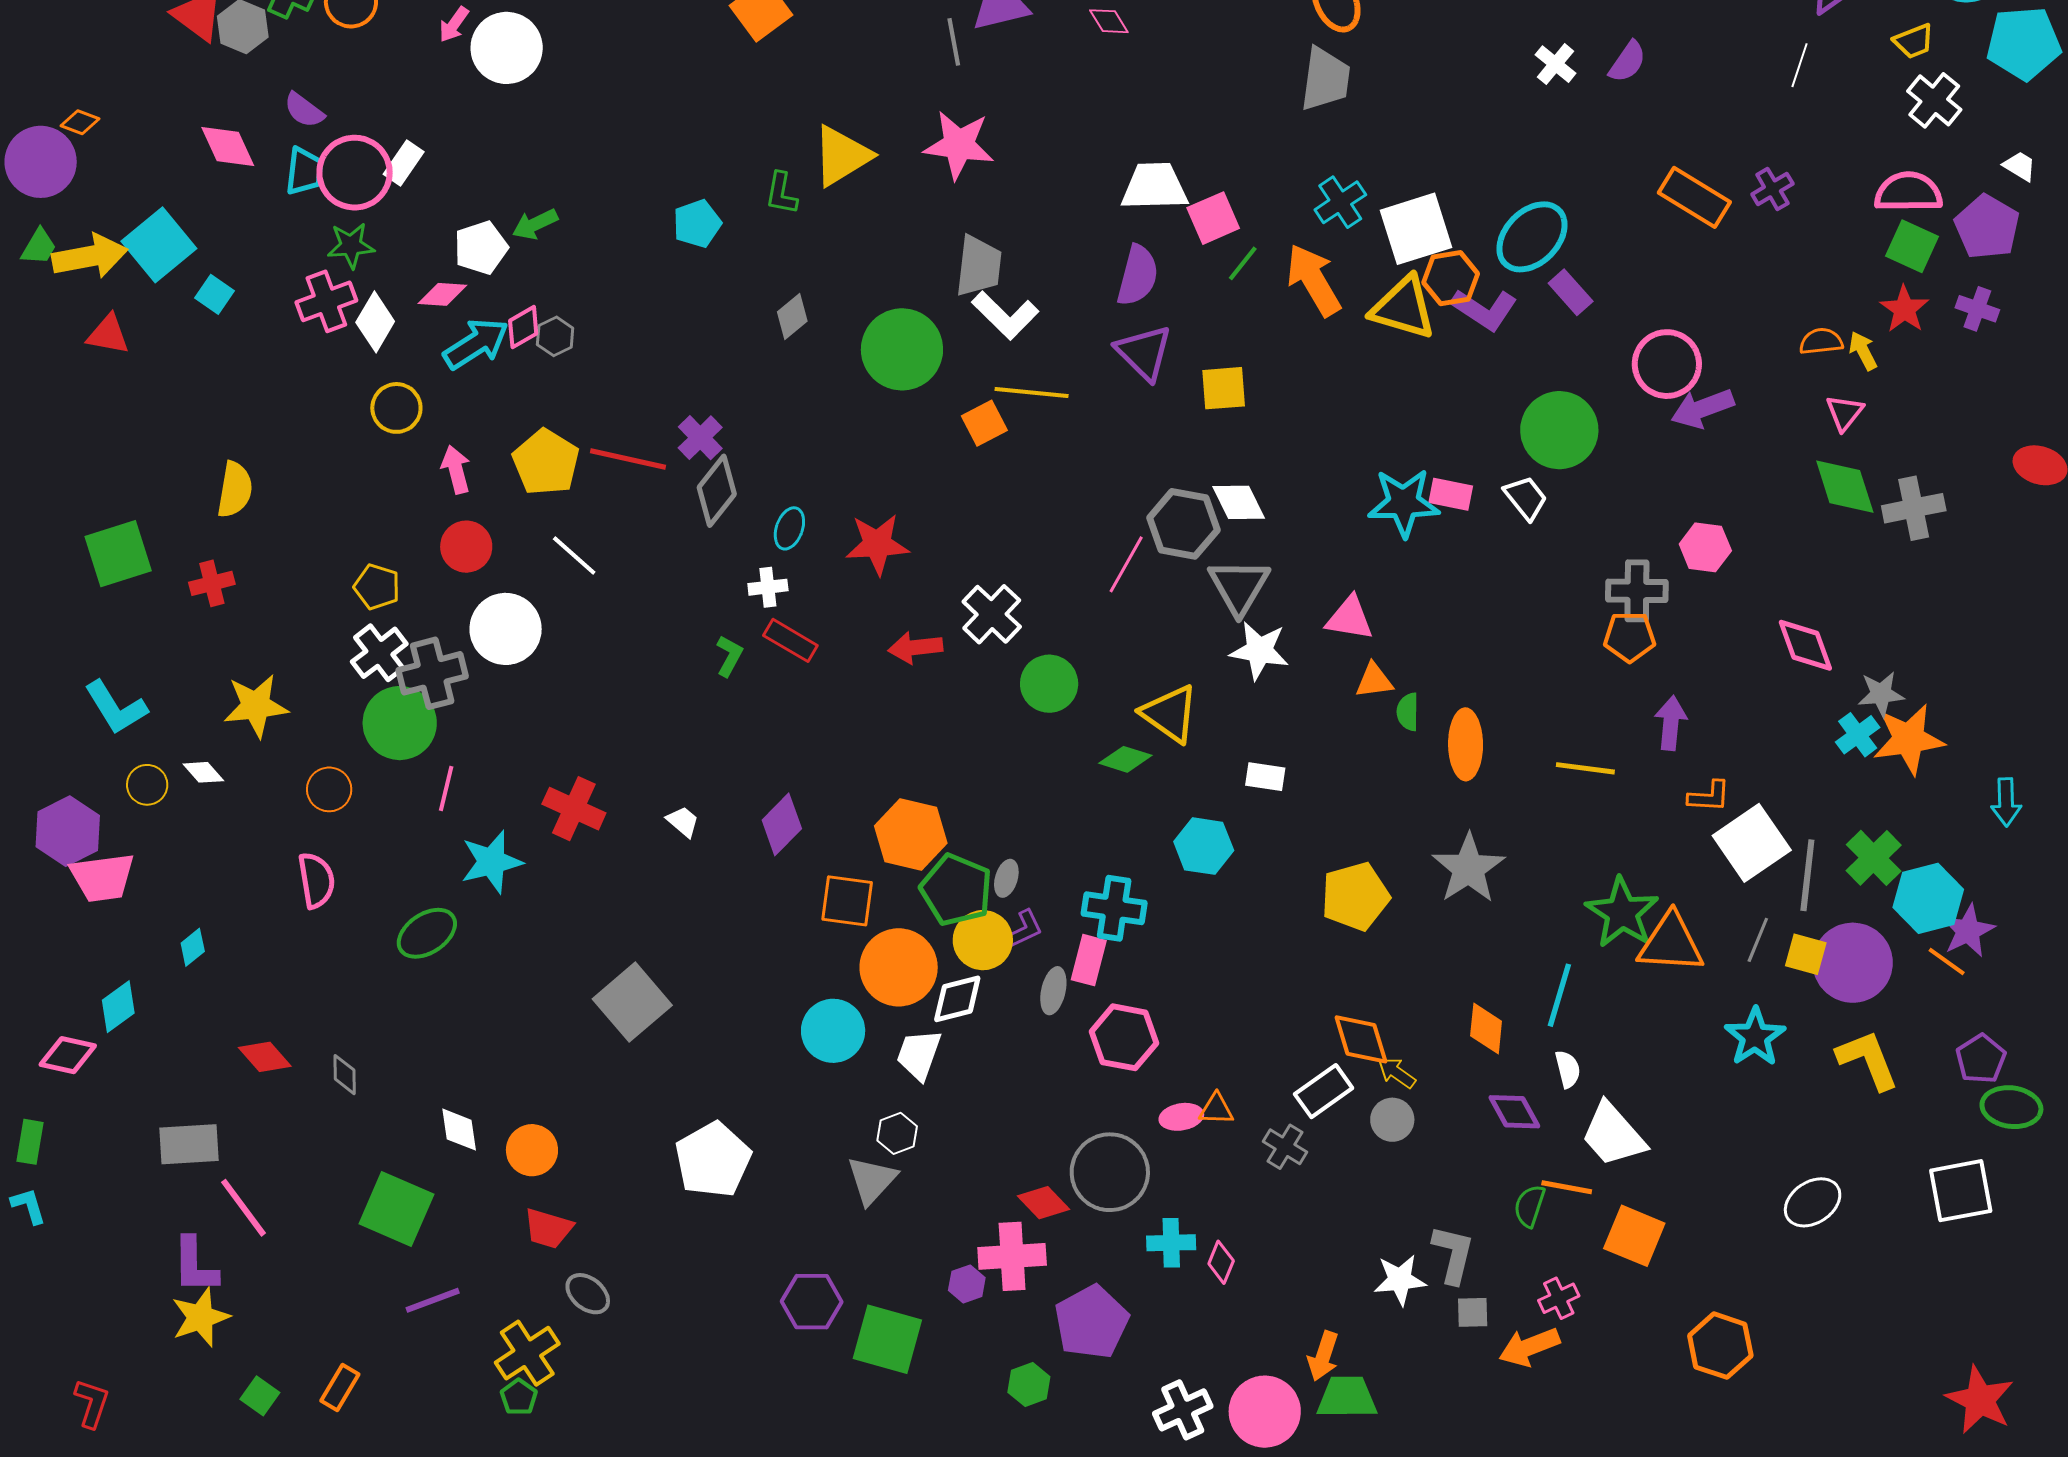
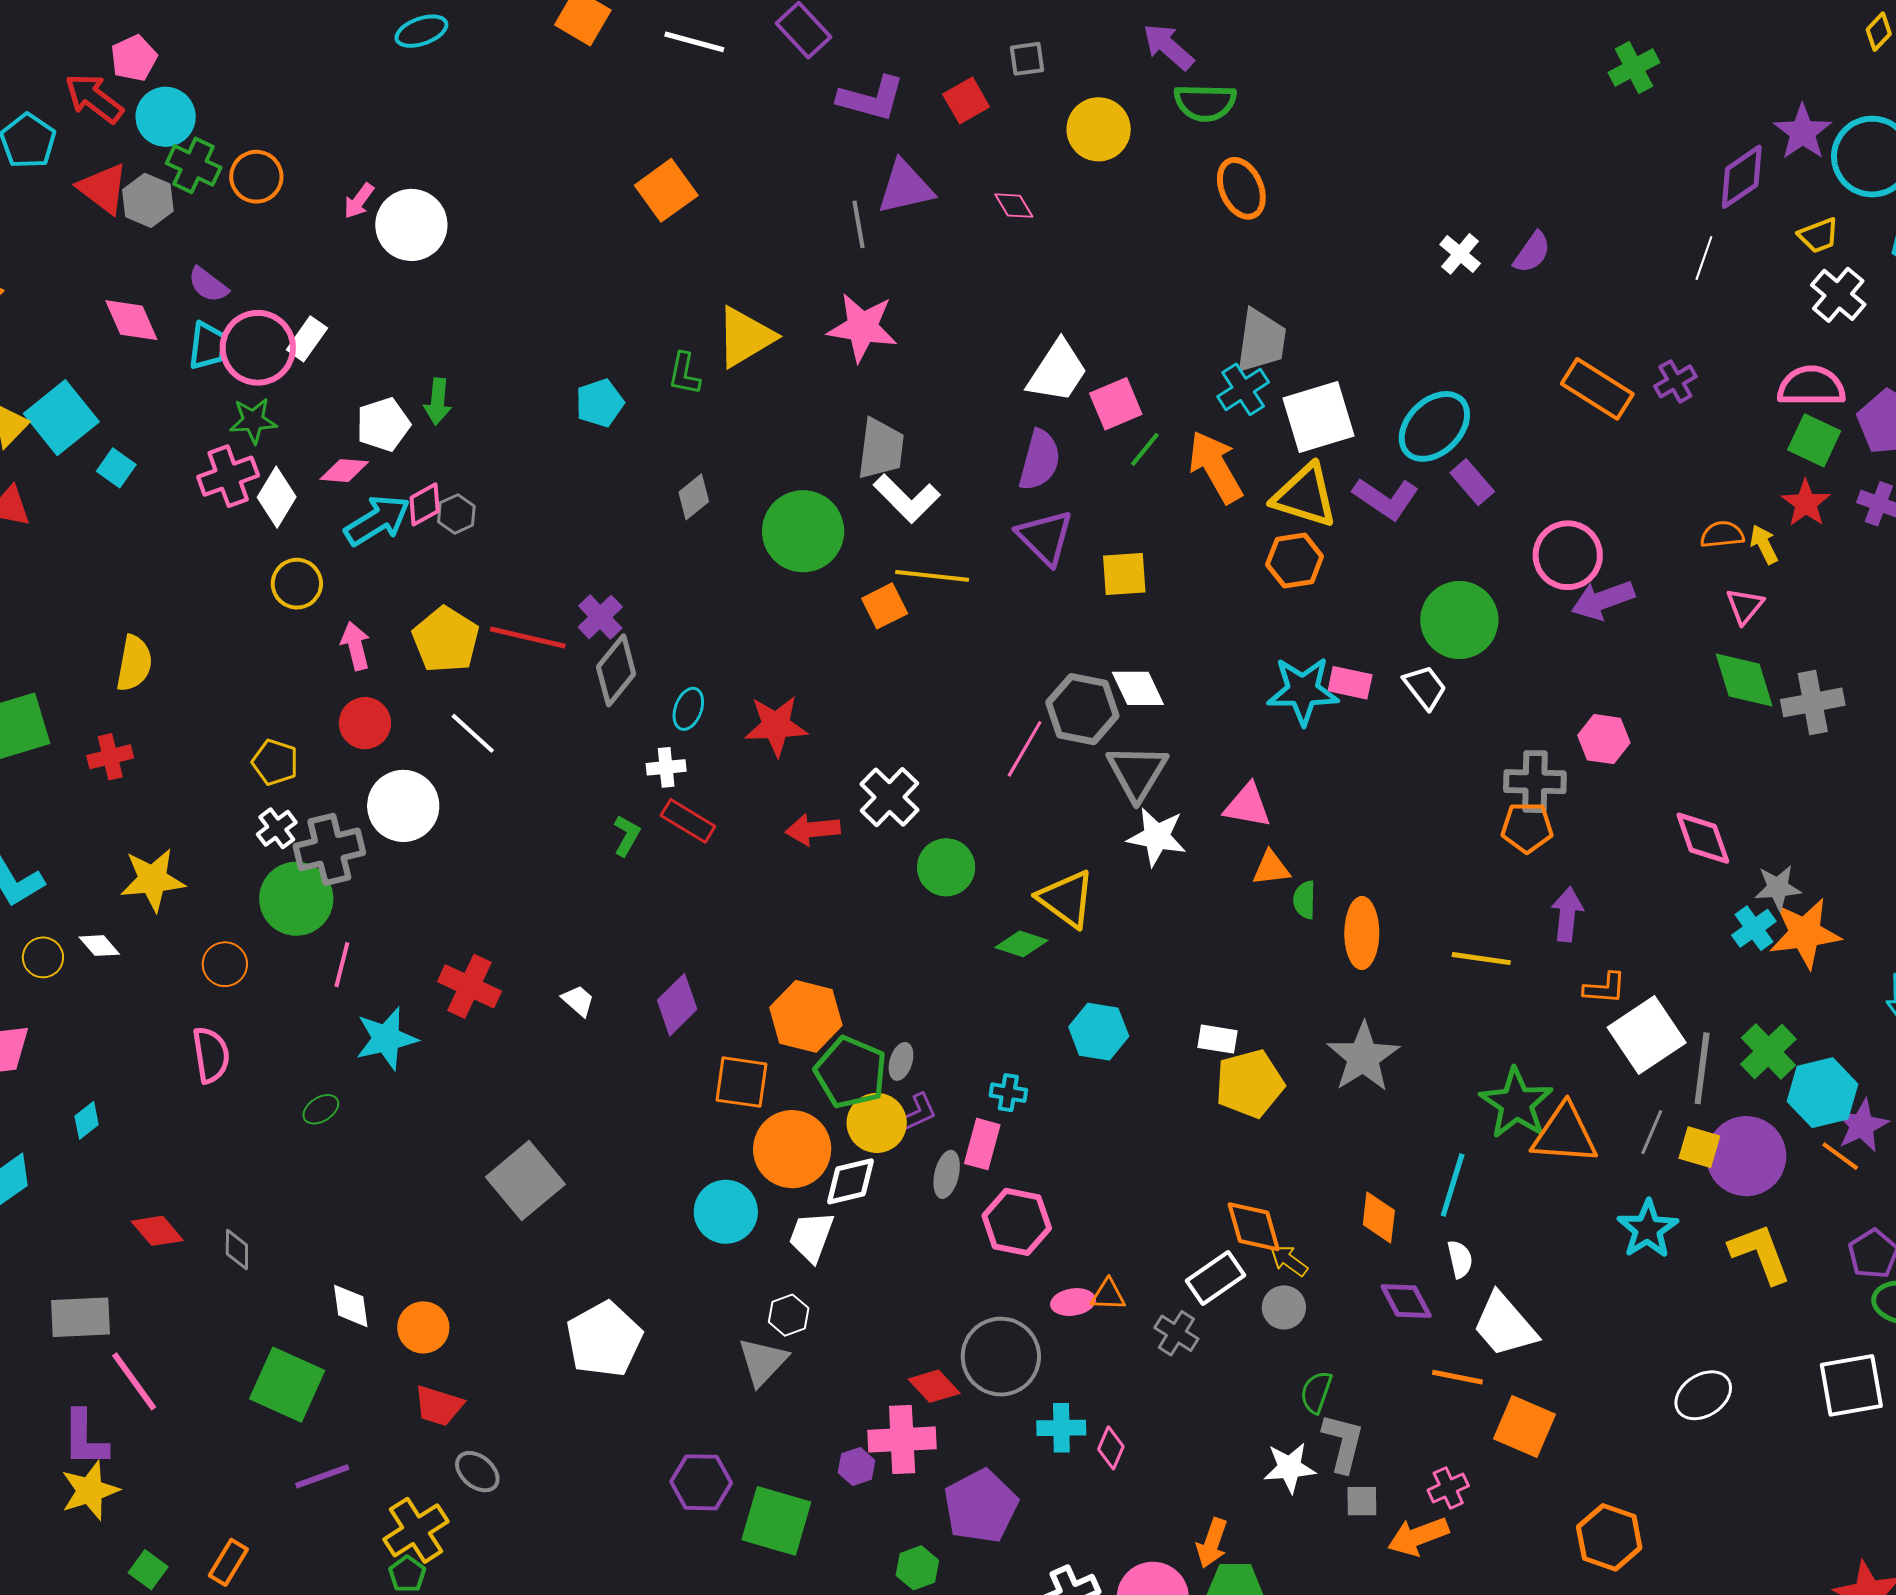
gray trapezoid: (1325, 79) -> (1261, 341), moved
white trapezoid: (1154, 187) -> (1057, 372), turned 124
green arrow: (535, 224) -> (438, 402), turned -60
orange hexagon: (1451, 278) -> (1295, 561), moved
white cross: (379, 653) -> (277, 828), size x0.7
white rectangle: (1265, 777) -> (1218, 1039), moved
cyan cross: (1114, 908) -> (1008, 1093), size x0.6
green ellipse: (427, 933) -> (321, 1109), size x0.6
green semicircle: (1530, 1206) -> (1316, 1392), moved

